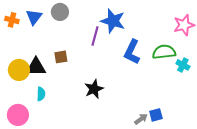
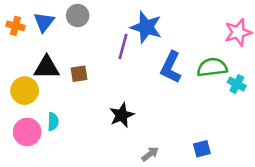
black triangle: (36, 67) -> (47, 67), moved
pink circle: (18, 115) -> (27, 132), moved
gray arrow: (141, 119) -> (150, 154), moved

